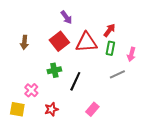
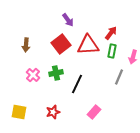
gray line: (117, 74) -> (119, 77), turned -42
pink cross: (31, 90) -> (33, 75), moved

